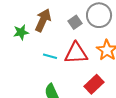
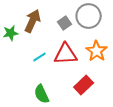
cyan line: (50, 56) -> (40, 57), turned -48

